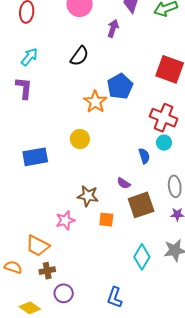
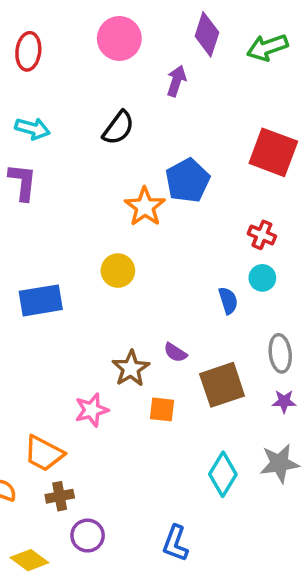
cyan arrow: (29, 57) -> (32, 129), turned 66
red cross: (164, 118) -> (262, 235), size x0.6
purple semicircle: (124, 183) -> (175, 353), moved
brown star: (88, 196) -> (131, 368), turned 30

